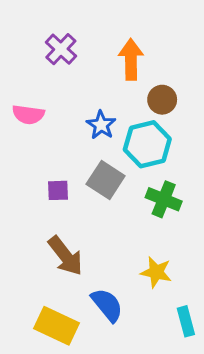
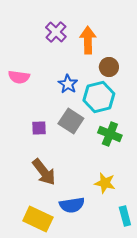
purple cross: (61, 49) -> (56, 32), moved
blue semicircle: (107, 305) -> (72, 205), turned 120

